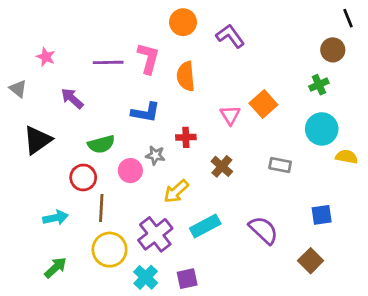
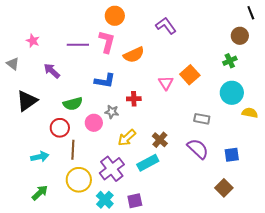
orange circle: (183, 22) -> (115, 16), moved
orange semicircle: (186, 76) -> (134, 55), turned -110
brown cross: (222, 166) -> (160, 140), moved
purple semicircle: (263, 230) -> (198, 149), moved

